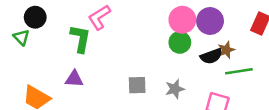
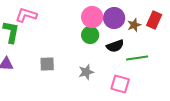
pink L-shape: (99, 17) -> (26, 15), turned 50
brown star: (226, 50) -> (134, 25), moved
gray square: (137, 85) -> (47, 64), moved

